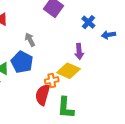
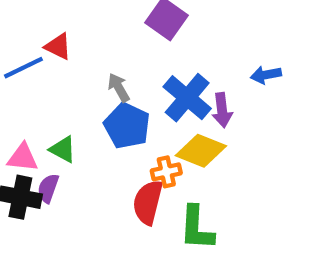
blue cross: (88, 22) -> (187, 98), moved, size x1.6
blue arrow: (109, 35) -> (266, 75), moved
blue pentagon: (22, 62) -> (127, 126), moved

